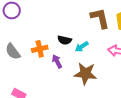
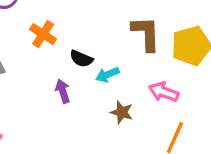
orange cross: (40, 49) -> (43, 34), moved, turned 35
brown star: (85, 74) -> (122, 112), moved, size x0.6

